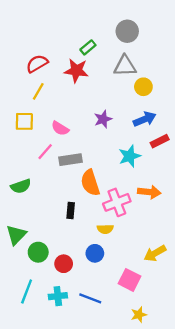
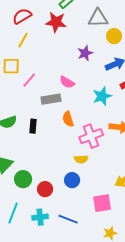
purple star: (103, 119) -> (85, 53), moved
pink semicircle: (60, 128) -> (67, 82), moved
pink line: (45, 152) -> (29, 80), moved
orange semicircle: (90, 183) -> (68, 119), size x0.7
black rectangle: (71, 211) -> (33, 126), moved
pink square: (130, 280) -> (102, 203), turned -36

